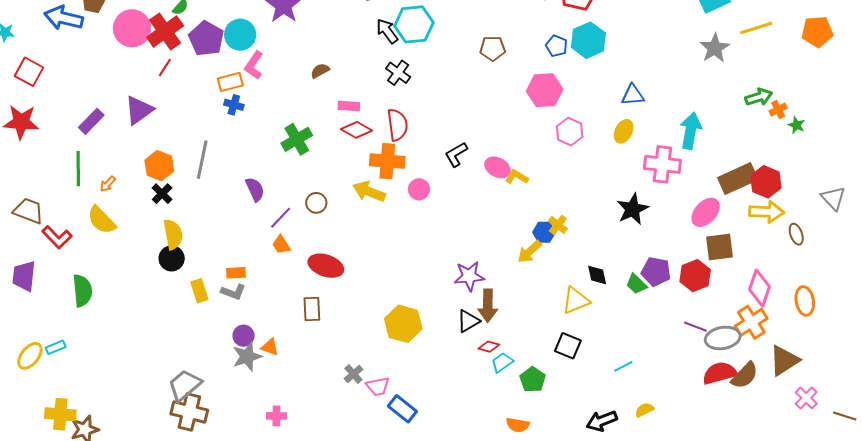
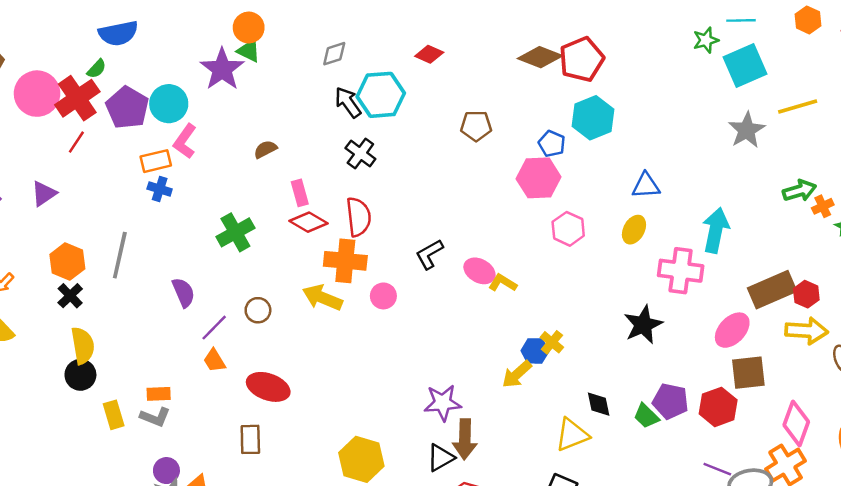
blue pentagon: (557, 46) -> (552, 144), moved
pink rectangle: (349, 106) -> (300, 193), turned 70
purple triangle: (139, 110) -> (44, 193), size x0.7
red hexagon: (766, 182) -> (806, 294), size x0.7

